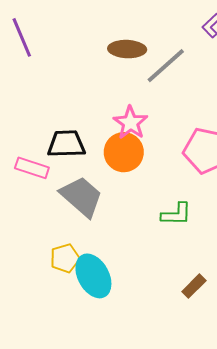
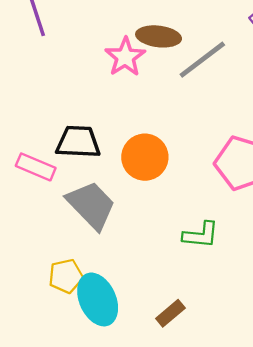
pink star: (130, 123) -> (125, 57), moved
brown rectangle: (194, 286) -> (170, 313), moved

